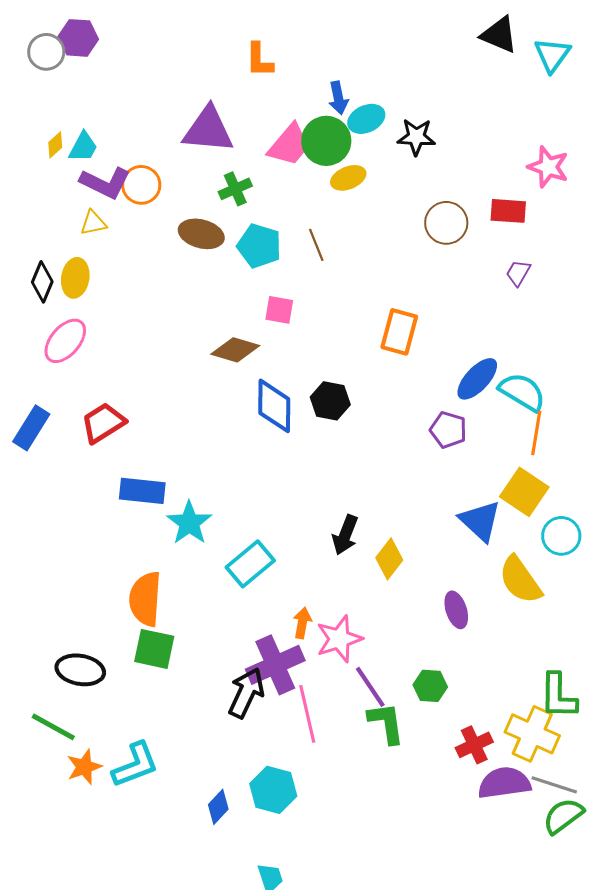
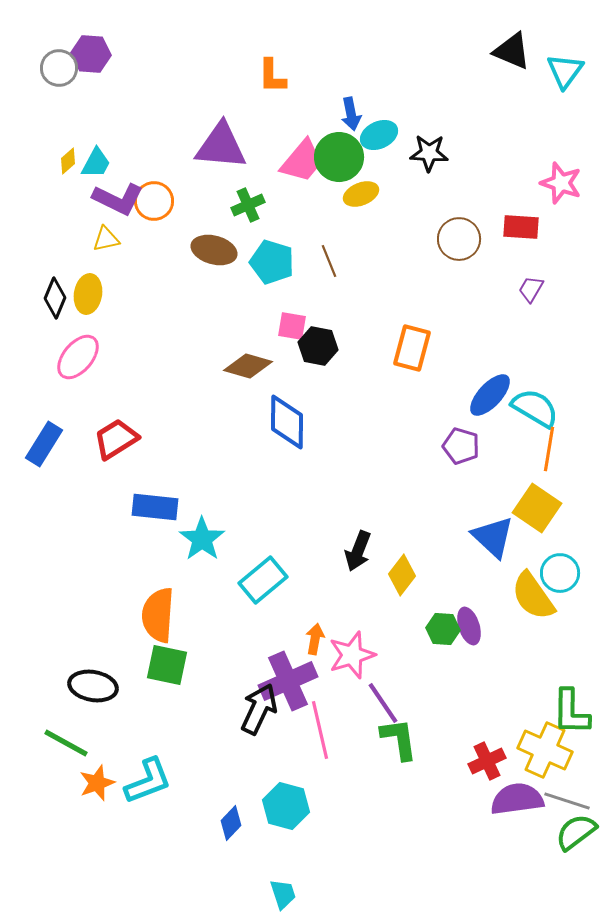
black hexagon: (330, 401) -> (318, 346), moved
cyan circle: (561, 536) -> (560, 573), moved
green hexagon: (430, 686) -> (443, 629), moved

